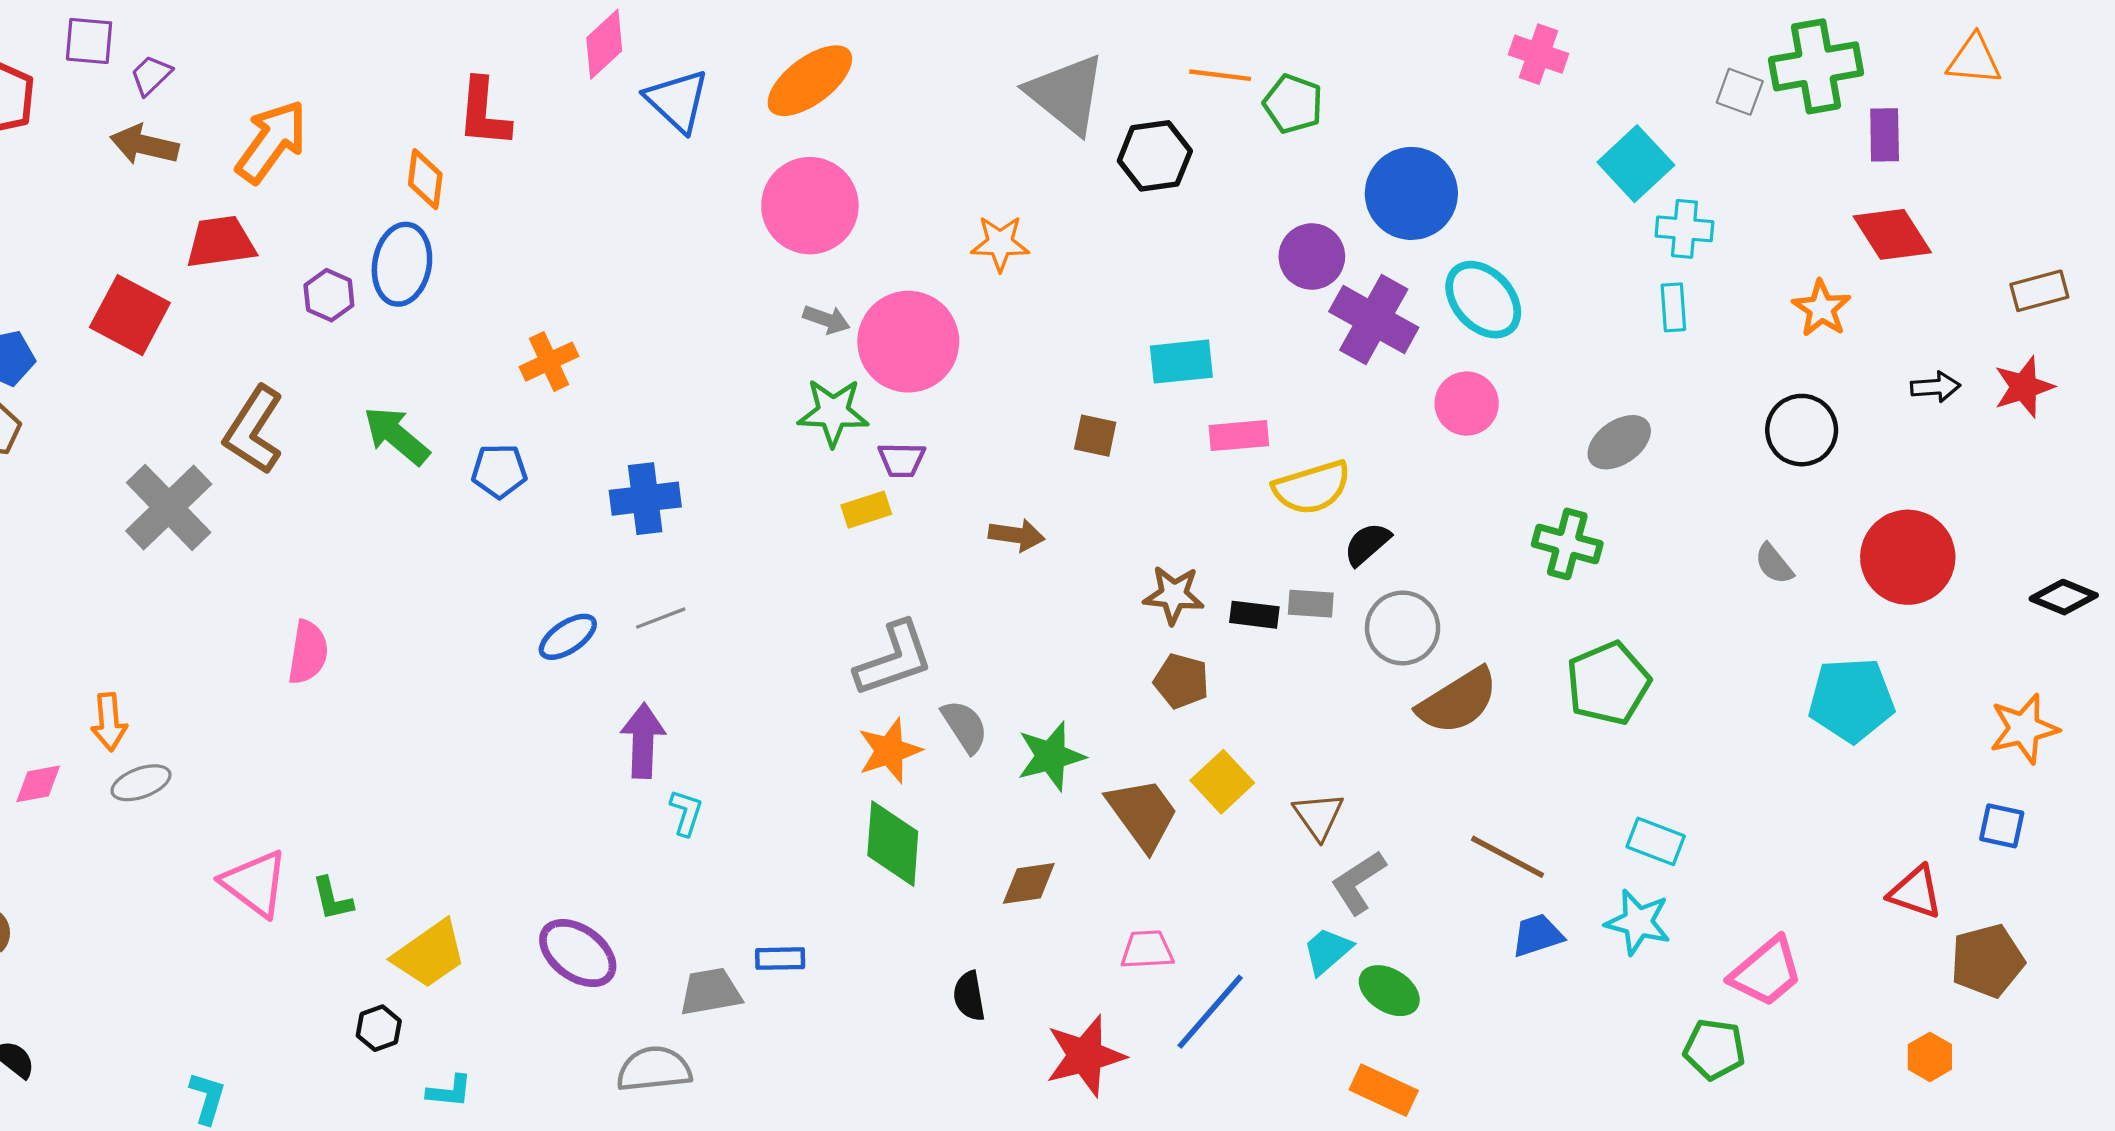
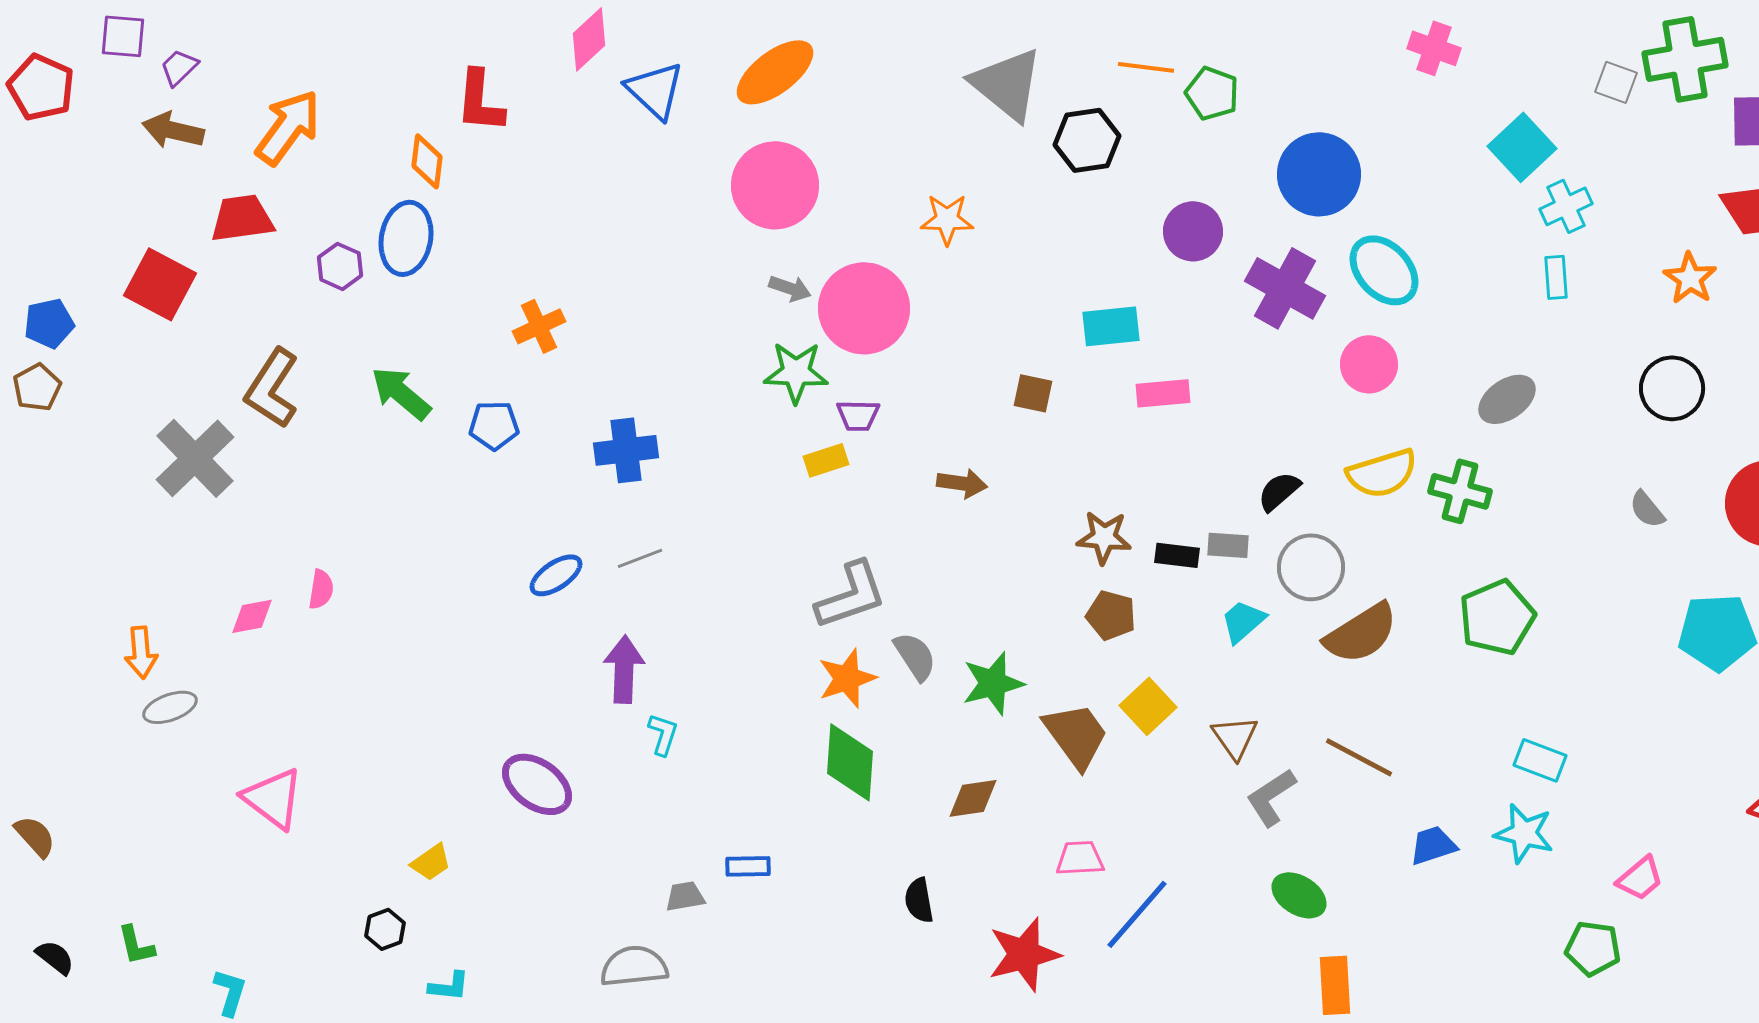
cyan cross: (1684, 229) -> (1566, 206), turned -30
purple circle: (1312, 256) -> (1193, 231), moved
yellow semicircle: (1312, 488) -> (1382, 473), moved
pink semicircle: (308, 652) -> (321, 589), size x0.7
pink diamond: (38, 784) -> (252, 616), moved
brown line: (1508, 857) -> (1359, 757), moved
green L-shape: (332, 899) -> (136, 945), moved
cyan trapezoid: (1327, 951) -> (1243, 621), moved
purple ellipse: (578, 953) -> (537, 784), moved
yellow trapezoid: (430, 954) -> (431, 862), size x0.6
pink trapezoid: (1766, 972) -> (1640, 878), size x0.7
gray trapezoid: (710, 992) -> (685, 896), size x0.7
orange rectangle: (1384, 1090) -> (1335, 985), moved, turned 62

